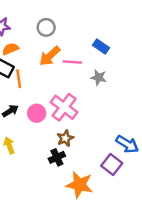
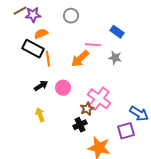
orange arrow: (50, 56) -> (80, 59), moved
pink cross: (64, 107) -> (99, 99), moved
purple square: (112, 164) -> (126, 131), turned 36

